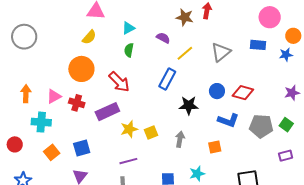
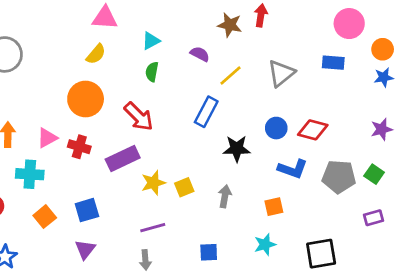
blue star: (286, 55) -> (384, 77), moved
cyan star: (197, 174) -> (265, 245), moved

